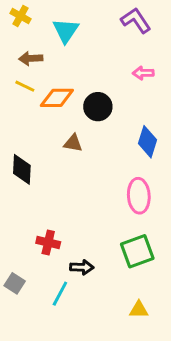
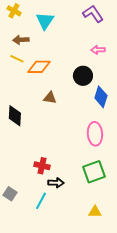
black circle: (98, 107) -> (83, 76), moved
red cross: (48, 242) -> (42, 166), moved

